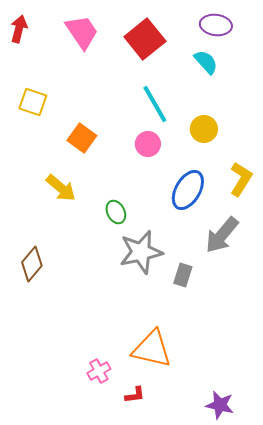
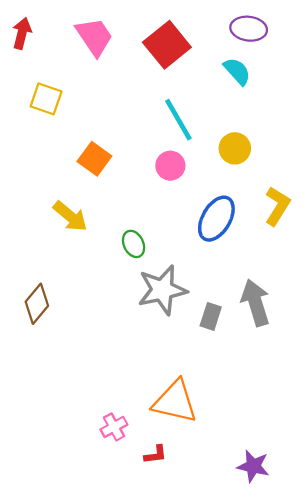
yellow square: (33, 102) -> (46, 99), moved
gray arrow: (222, 235) -> (256, 303), moved, turned 123

